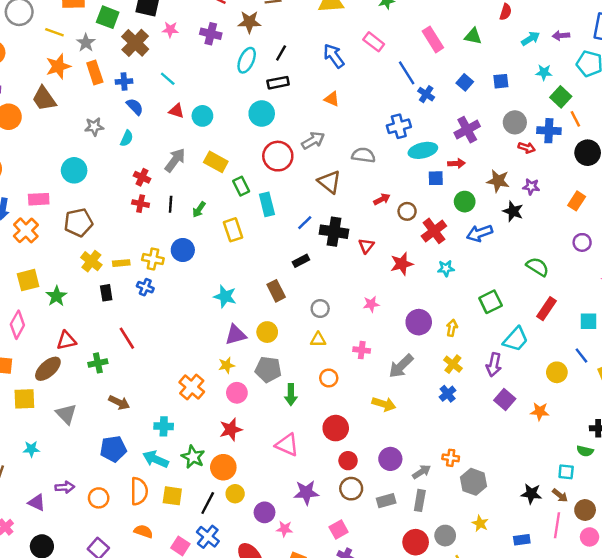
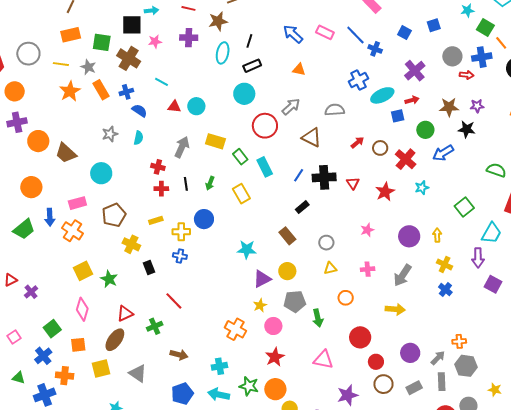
pink rectangle: (374, 42) -> (325, 32), moved
brown trapezoid: (44, 99) -> (66, 153), moved
yellow rectangle: (121, 263) -> (156, 220), moved
gray hexagon: (474, 482) -> (466, 366), moved

